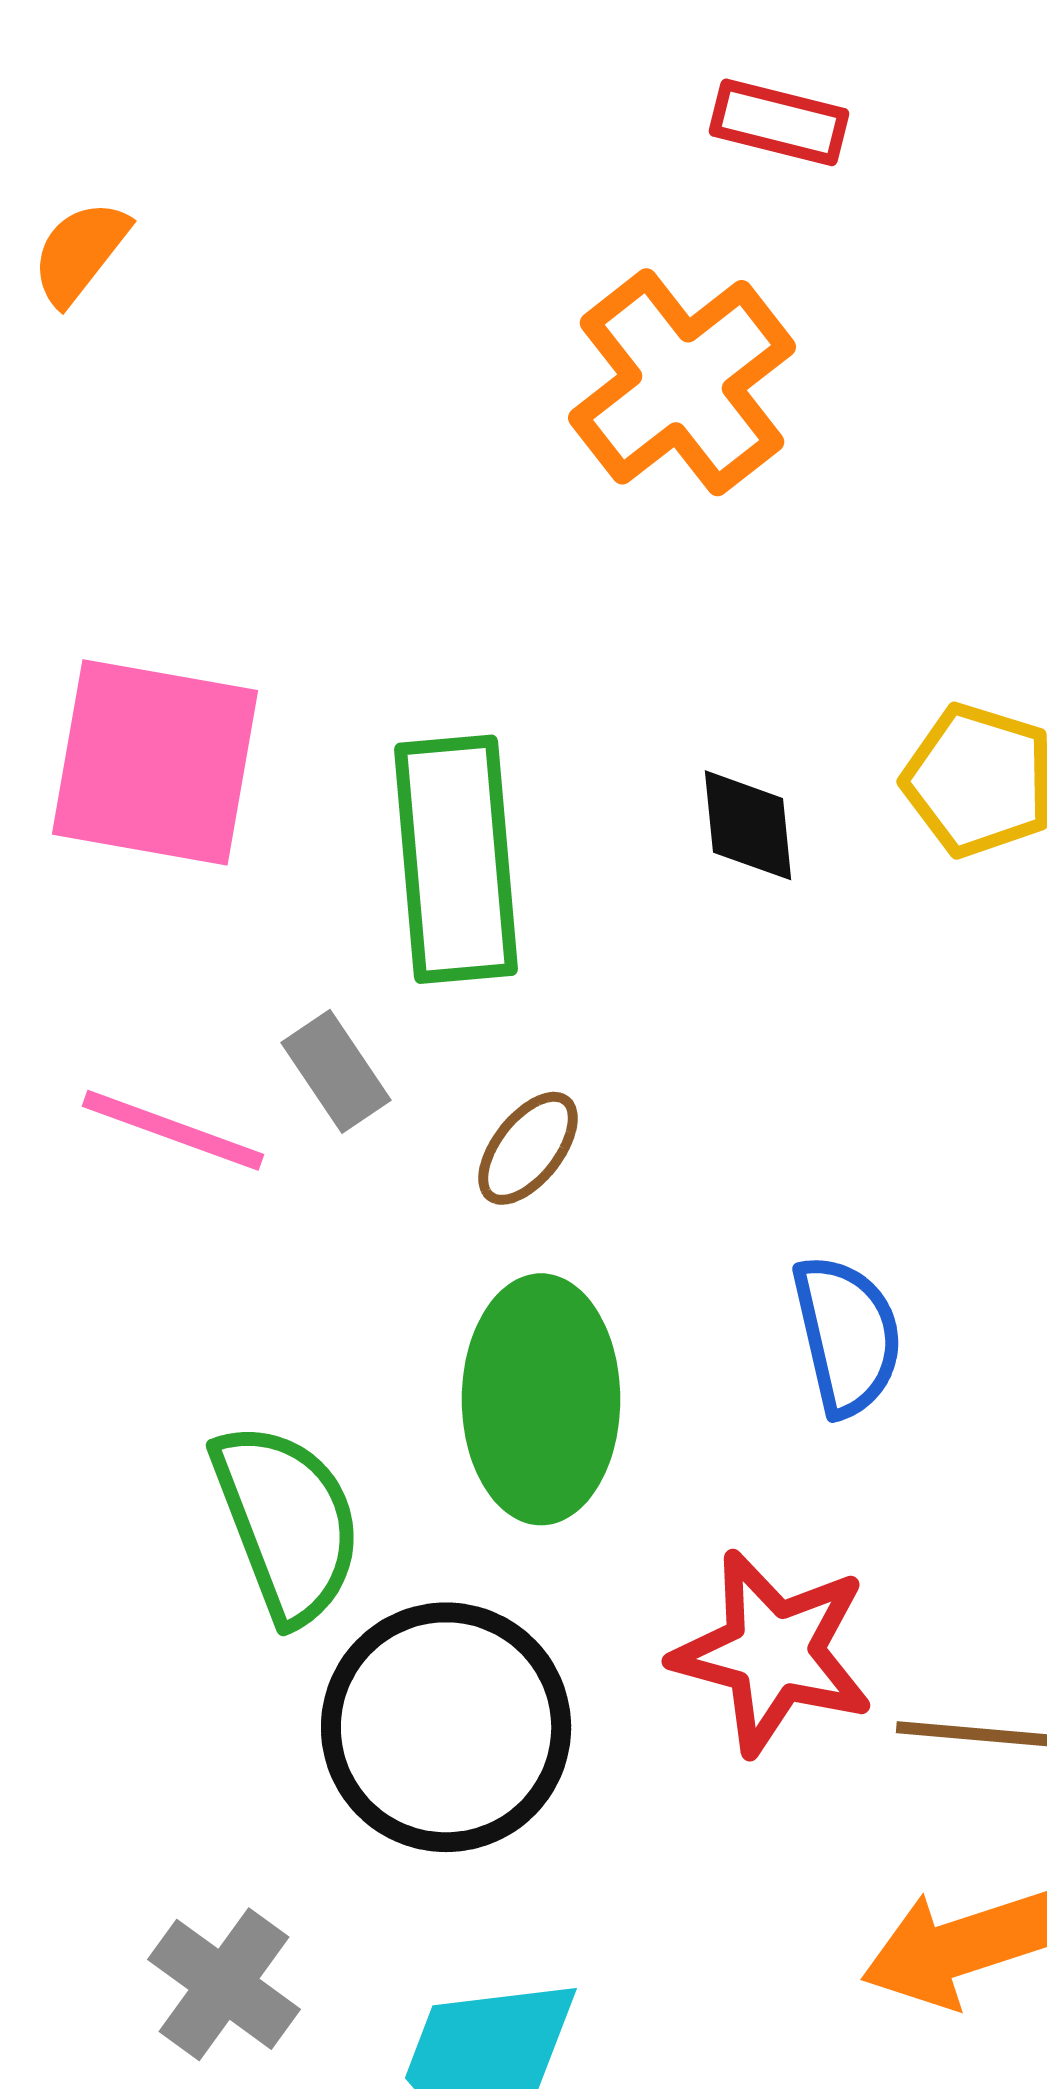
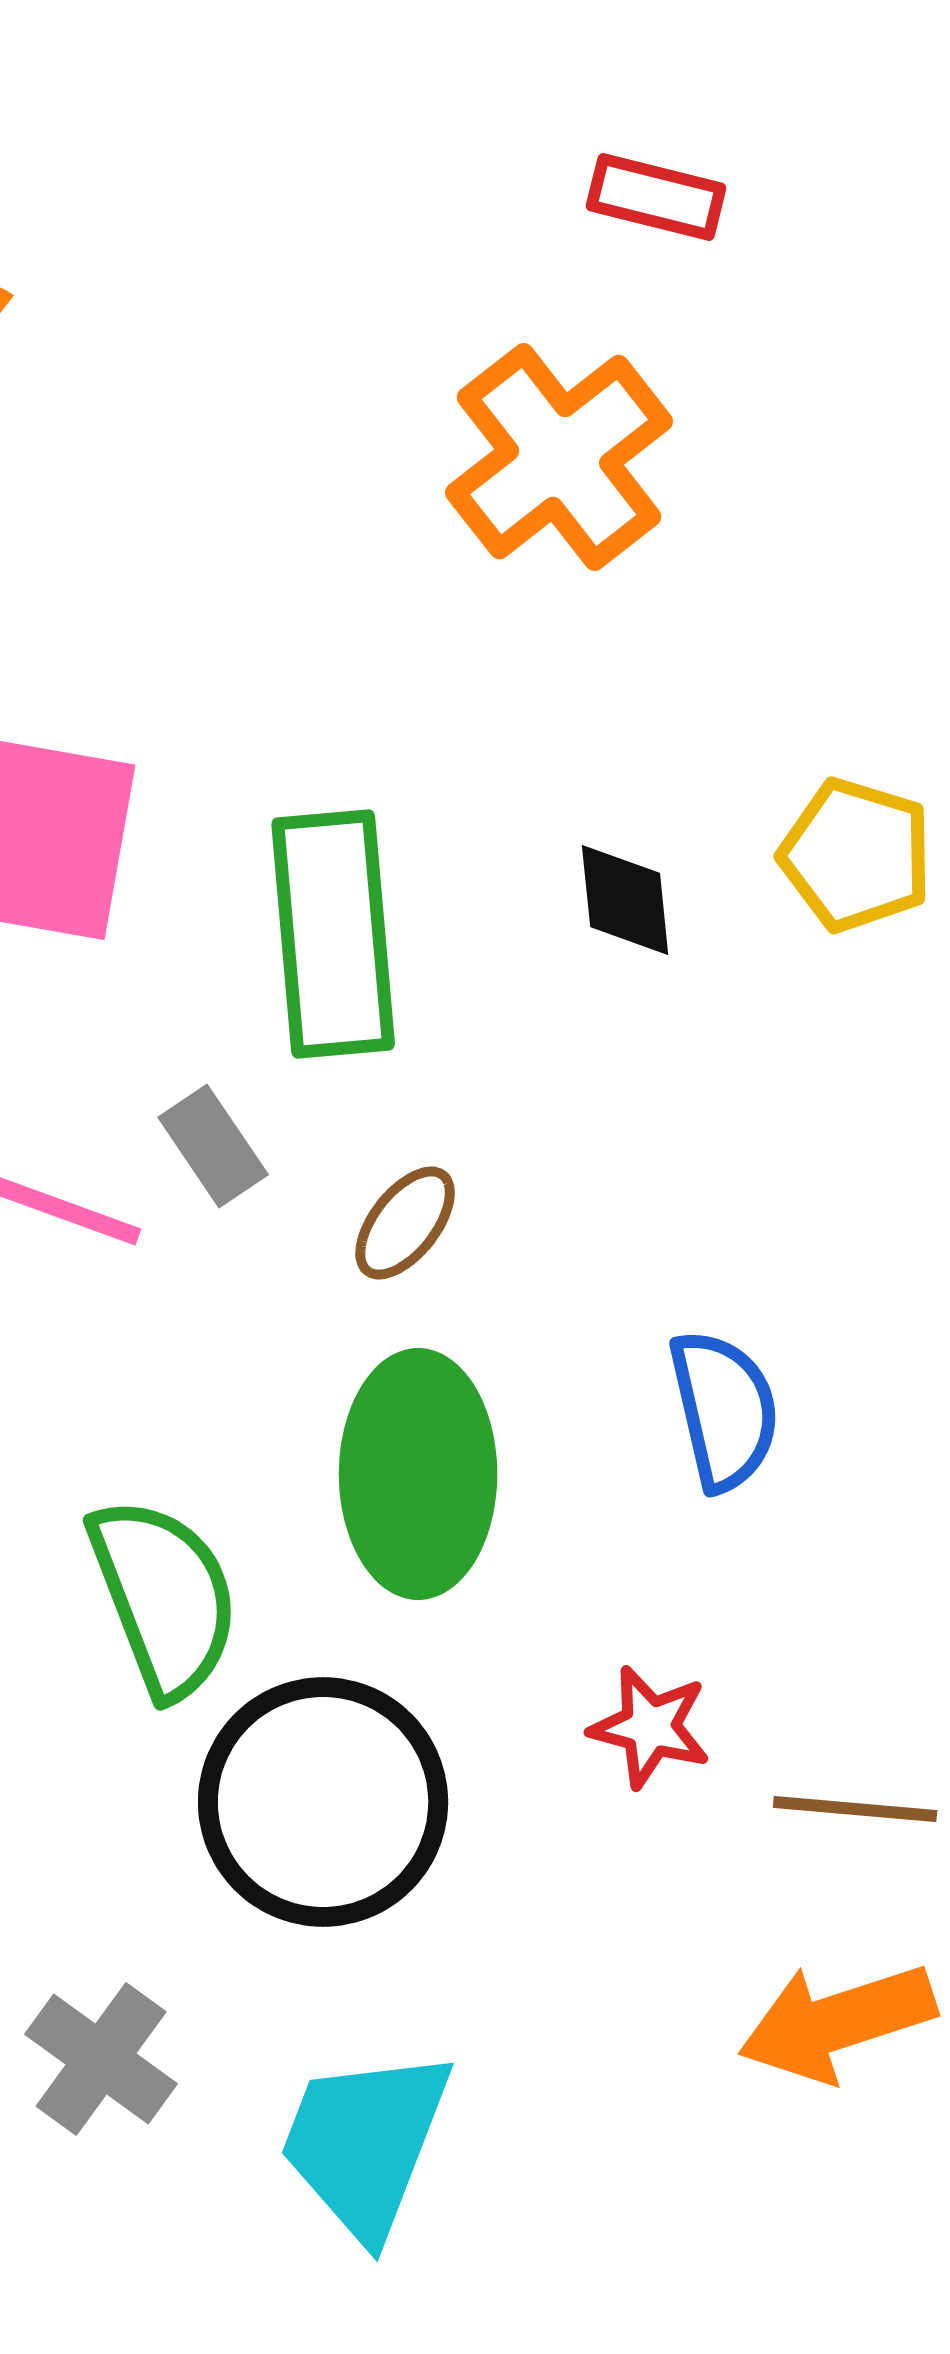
red star: (773, 1652) -> (650, 1727), size x0.6

